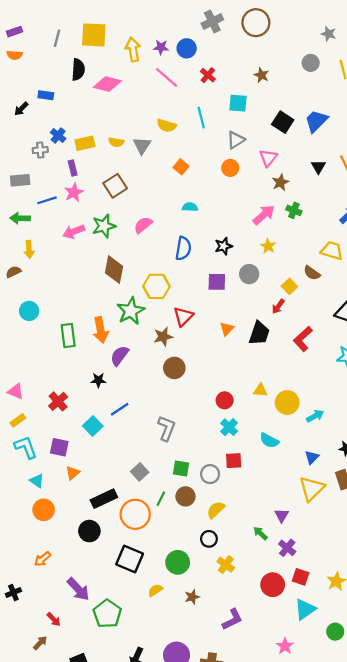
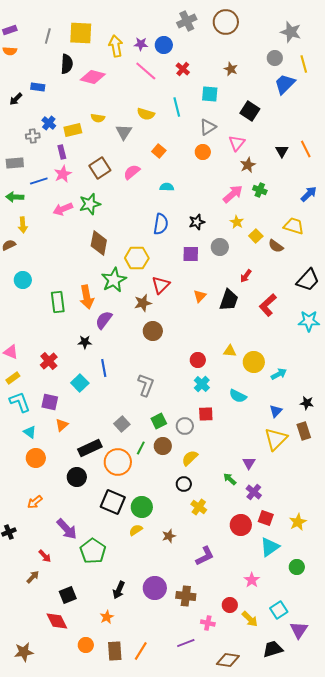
gray star: (329, 34) -> (291, 32), size x1.5
blue trapezoid: (316, 121) -> (285, 84), moved
yellow semicircle: (116, 142) -> (98, 118), moved
pink semicircle: (143, 225) -> (132, 172), moved
yellow square: (289, 286) -> (256, 236), moved
blue line: (120, 409) -> (104, 368), turned -66
green square: (181, 468) -> (159, 421), turned -35
green circle: (178, 562) -> (142, 507), moved

